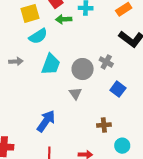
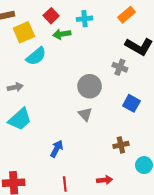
gray cross: (106, 62) -> (120, 67), moved
cyan trapezoid: (51, 64) -> (20, 119), moved, turned 35
blue arrow: (46, 121) -> (57, 149), size x0.7

